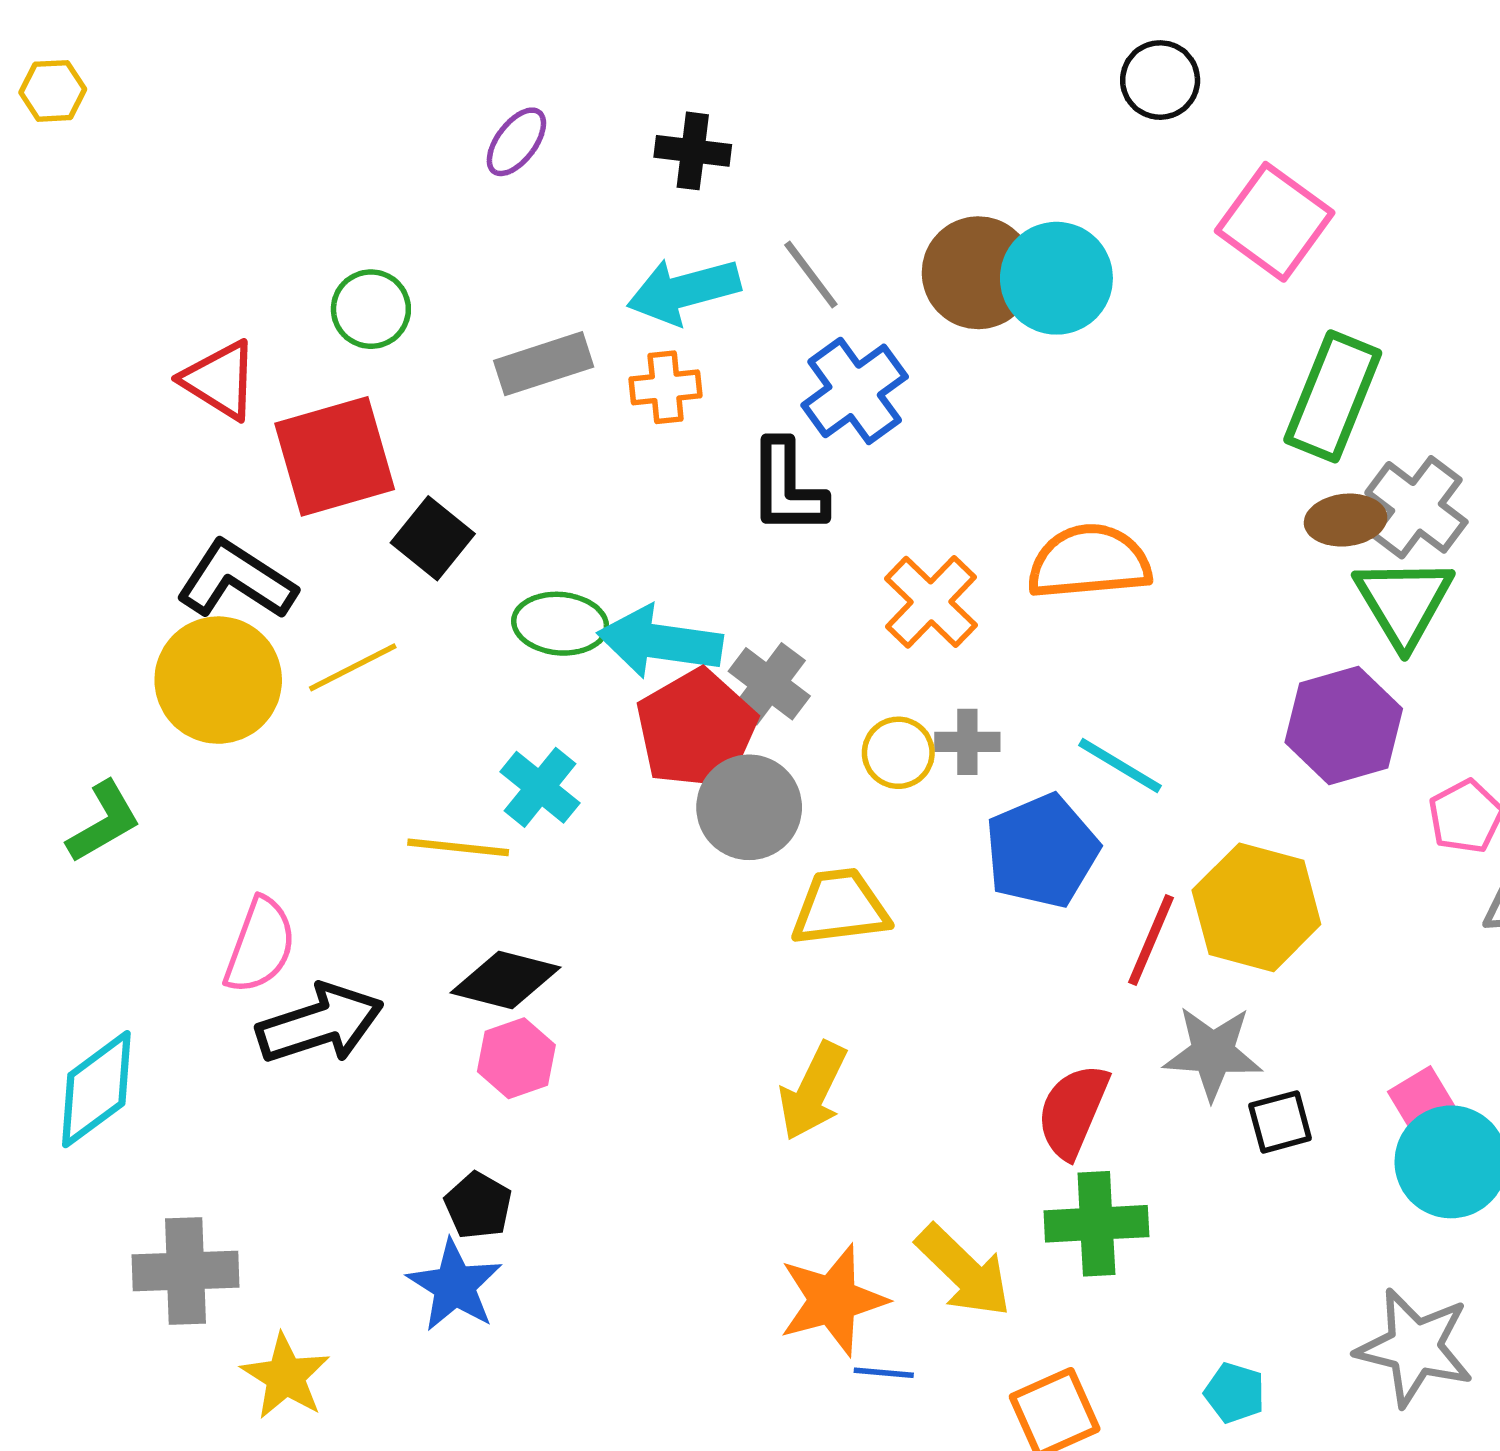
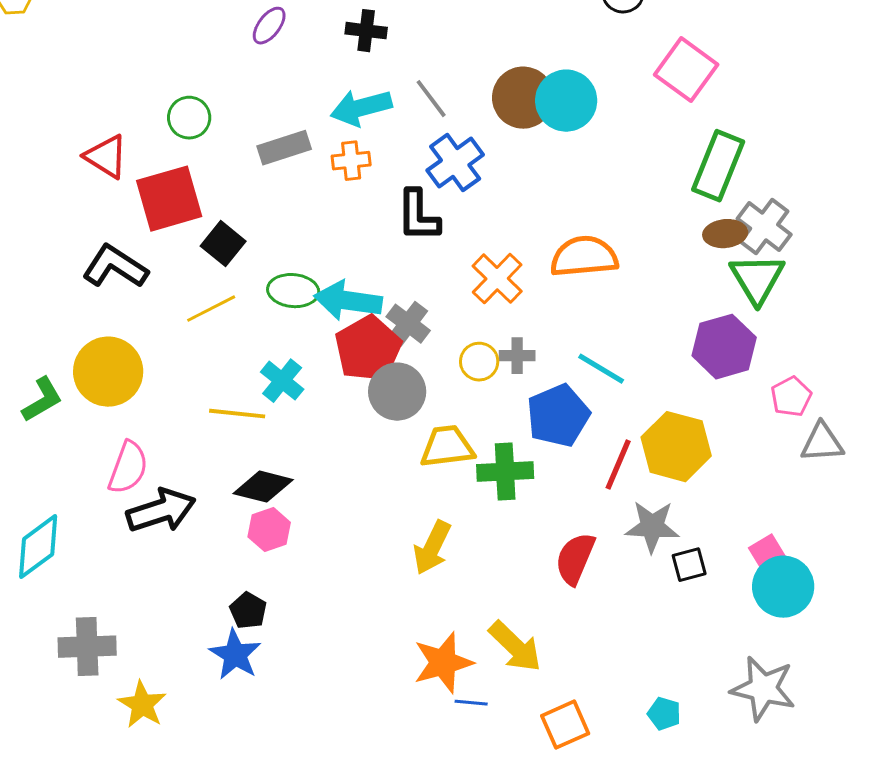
yellow line: (353, 667) -> (211, 309), moved
yellow circle: (218, 680) -> (108, 372), moved
green cross: (1096, 1224) -> (505, 472), moved

